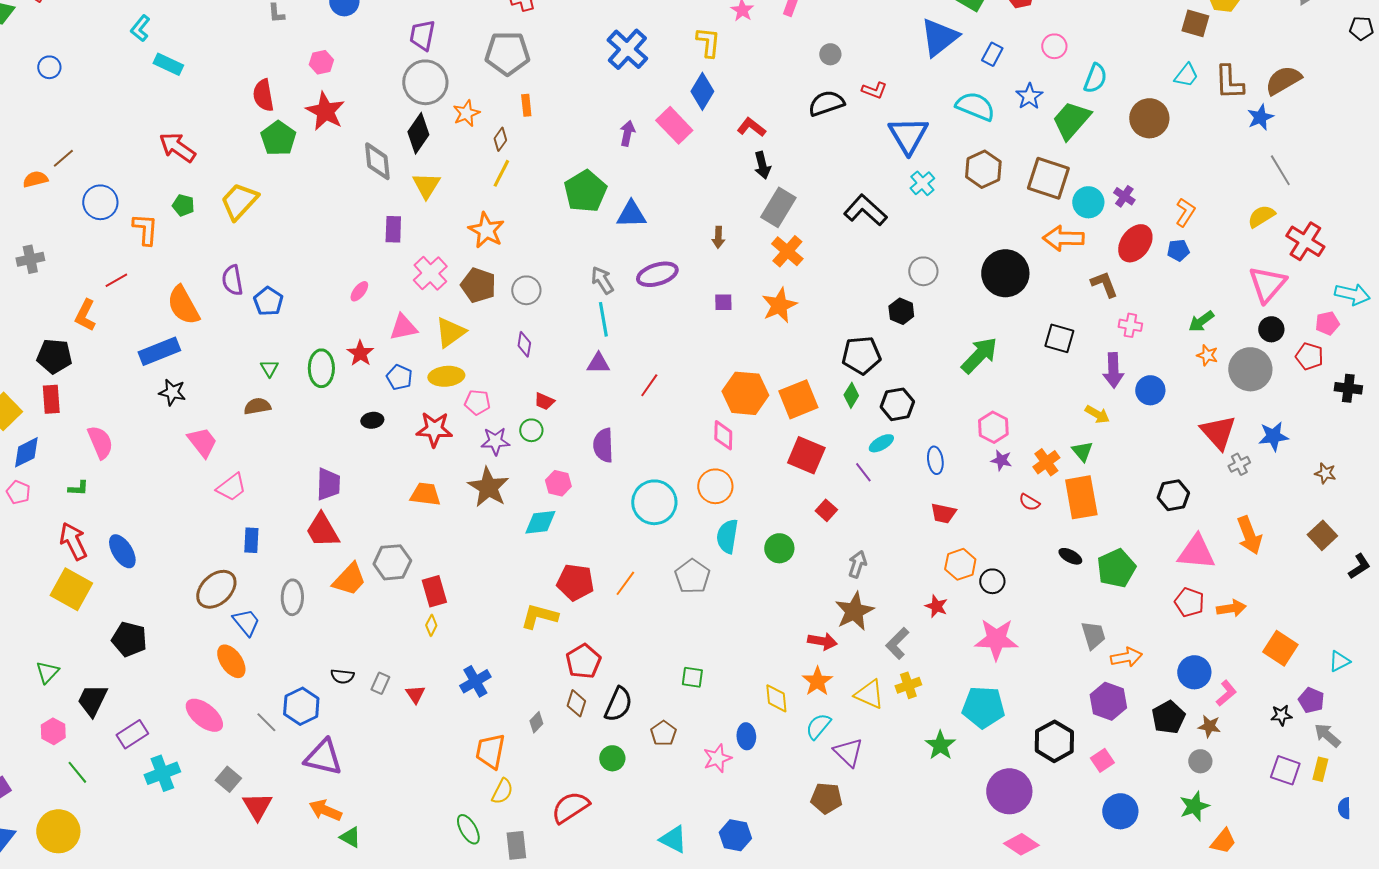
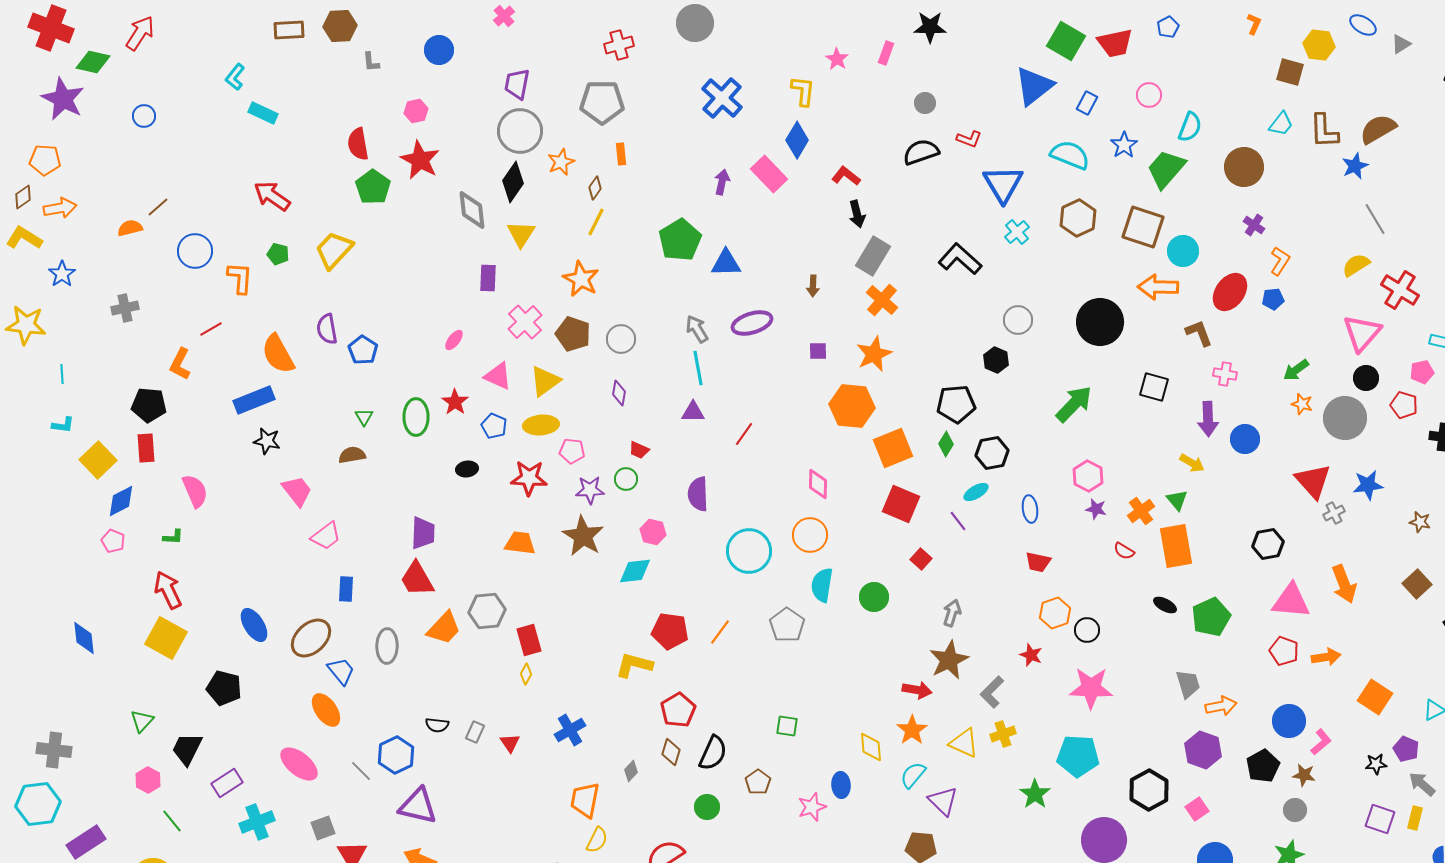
purple cross: (1124, 196) -> (1254, 225), moved
pink triangle: (403, 327) -> (498, 376), turned 36
orange hexagon: (745, 393) -> (852, 406), moved
blue ellipse: (122, 551) -> (254, 625), moved
gray square: (228, 779) -> (323, 828), turned 30

